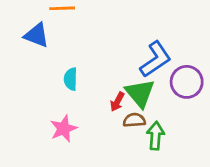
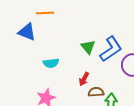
cyan semicircle: (71, 79) -> (51, 63), turned -98
green triangle: (140, 93) -> (88, 47), moved, size x0.7

